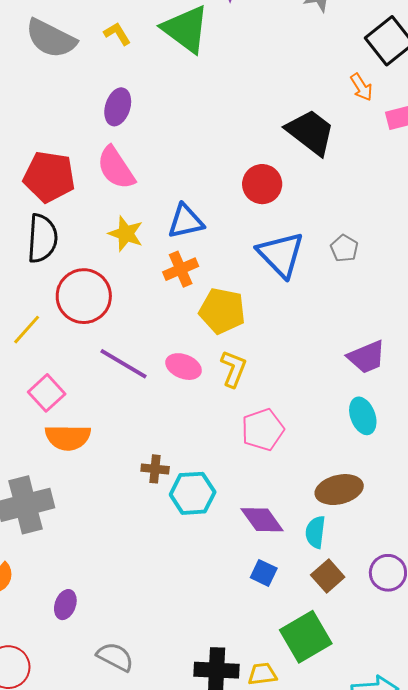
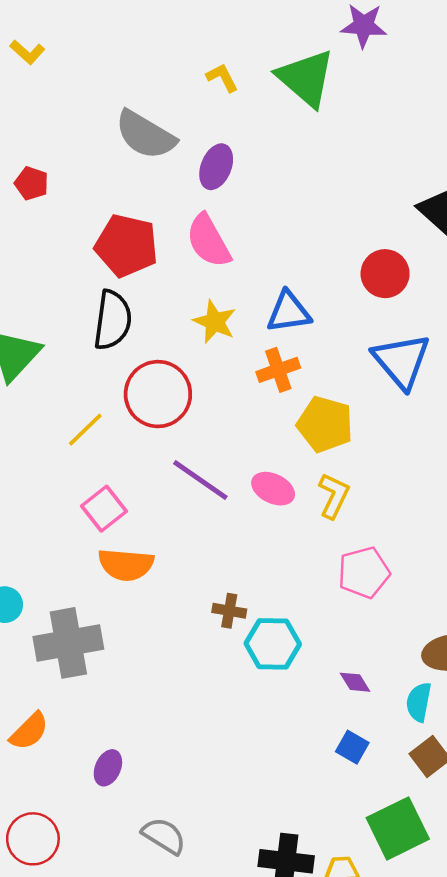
gray semicircle: (51, 39) -> (145, 135), moved
purple diamond: (262, 520) -> (355, 682), size x0.6

